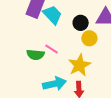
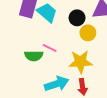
yellow star: (79, 65) -> (80, 62), turned 30

